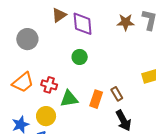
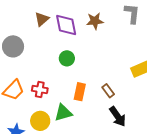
brown star: (126, 22) -> (95, 21), moved
green triangle: (69, 99) -> (63, 113), moved
orange rectangle: (96, 99) -> (80, 92), moved

